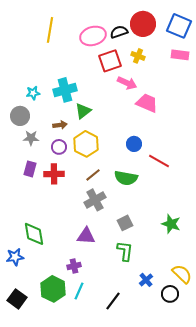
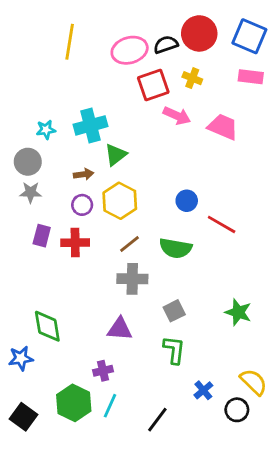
pink trapezoid: (147, 103) -> (223, 127), moved
gray star: (31, 138) -> (31, 192), moved
gray cross: (95, 200) -> (132, 279), turned 30

